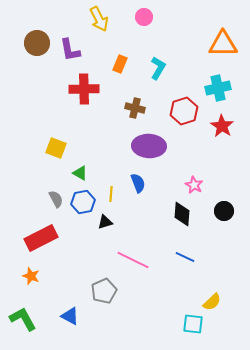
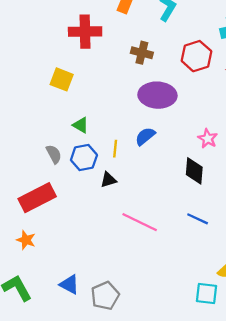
yellow square: (56, 148) -> (62, 79), moved
blue semicircle: (138, 183) -> (145, 136), turned -108
gray pentagon: (104, 291) -> (105, 296), moved

